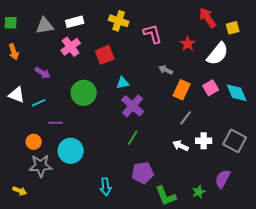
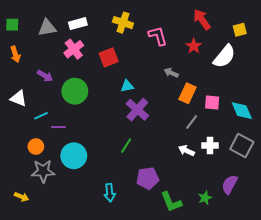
red arrow: (208, 18) -> (202, 19), moved
pink square: (211, 88) -> (212, 102), moved, turned 35
green circle: (84, 93) -> (75, 91), moved
cyan diamond: (237, 93) -> (242, 111), moved
cyan line: (39, 103) -> (41, 116), moved
green line: (133, 138) -> (126, 146), moved

